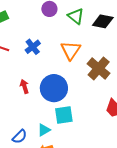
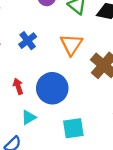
cyan square: (64, 115) -> (73, 128), moved
cyan triangle: (44, 130) -> (29, 117), moved

